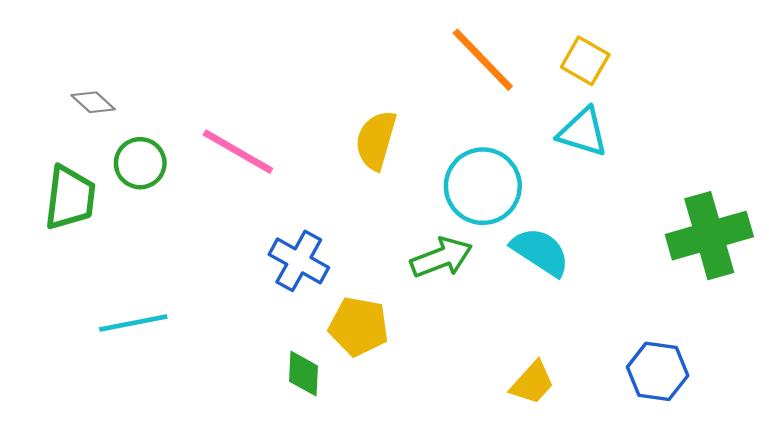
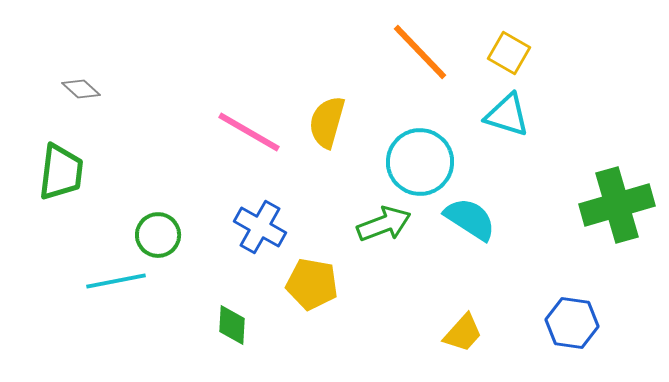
pink line: (238, 152) -> (249, 132), moved
green circle: (140, 163) -> (158, 235), moved
green diamond: (303, 374) -> (232, 325), moved

